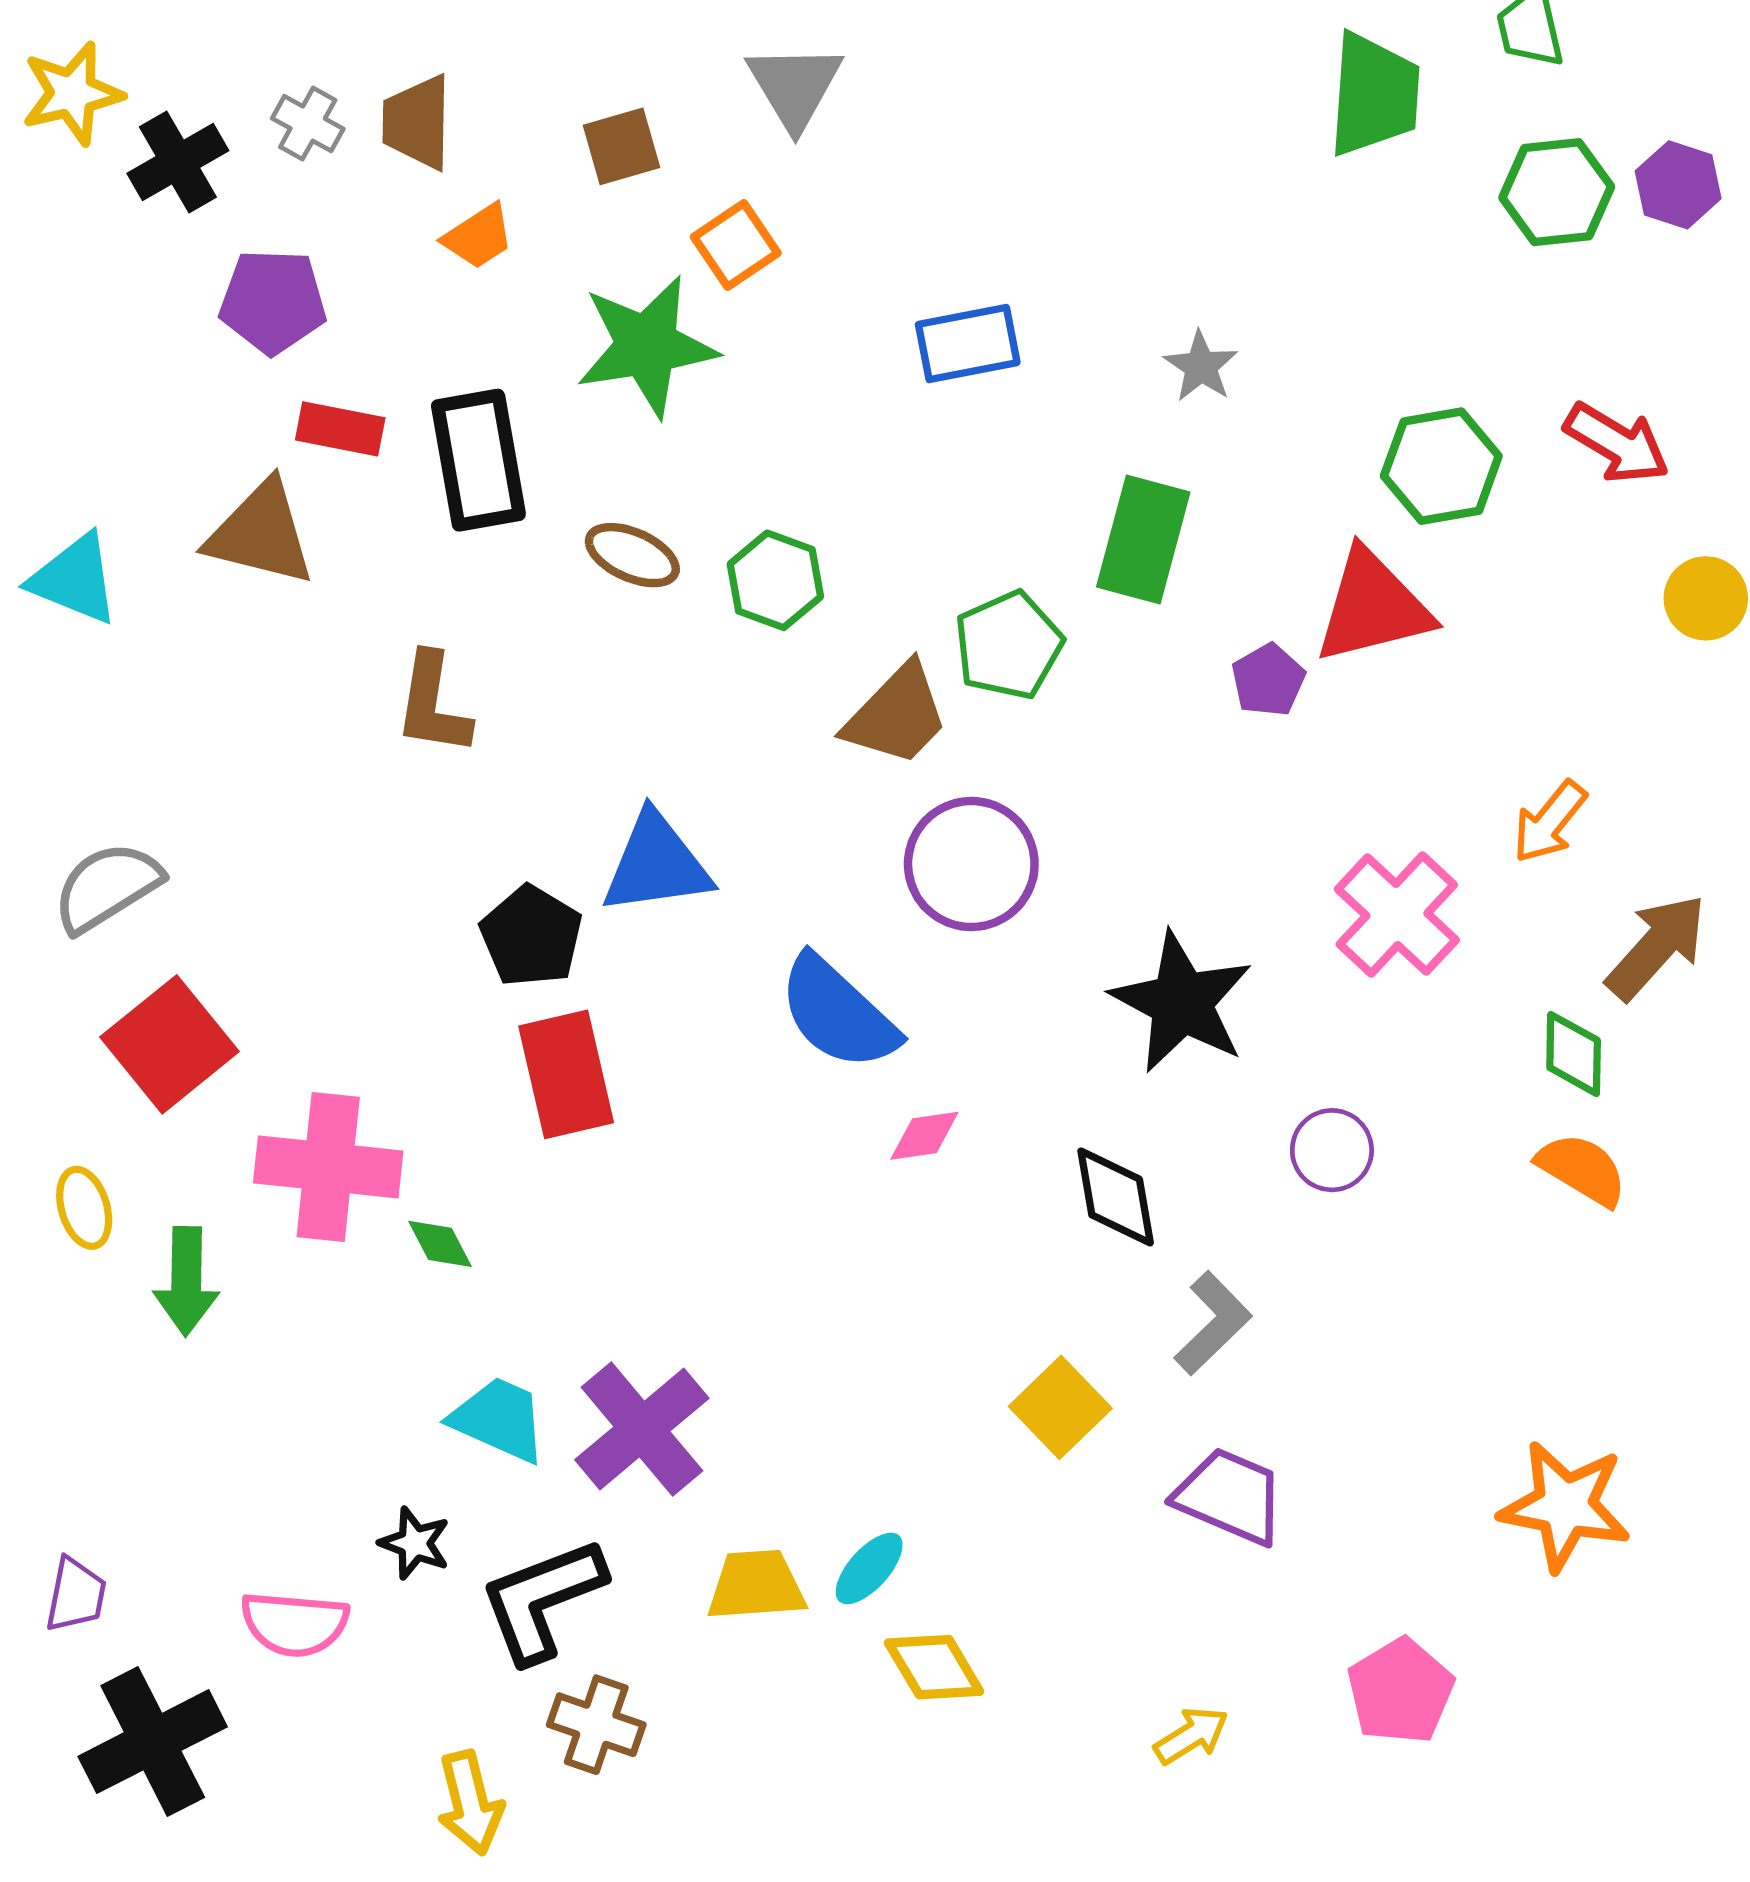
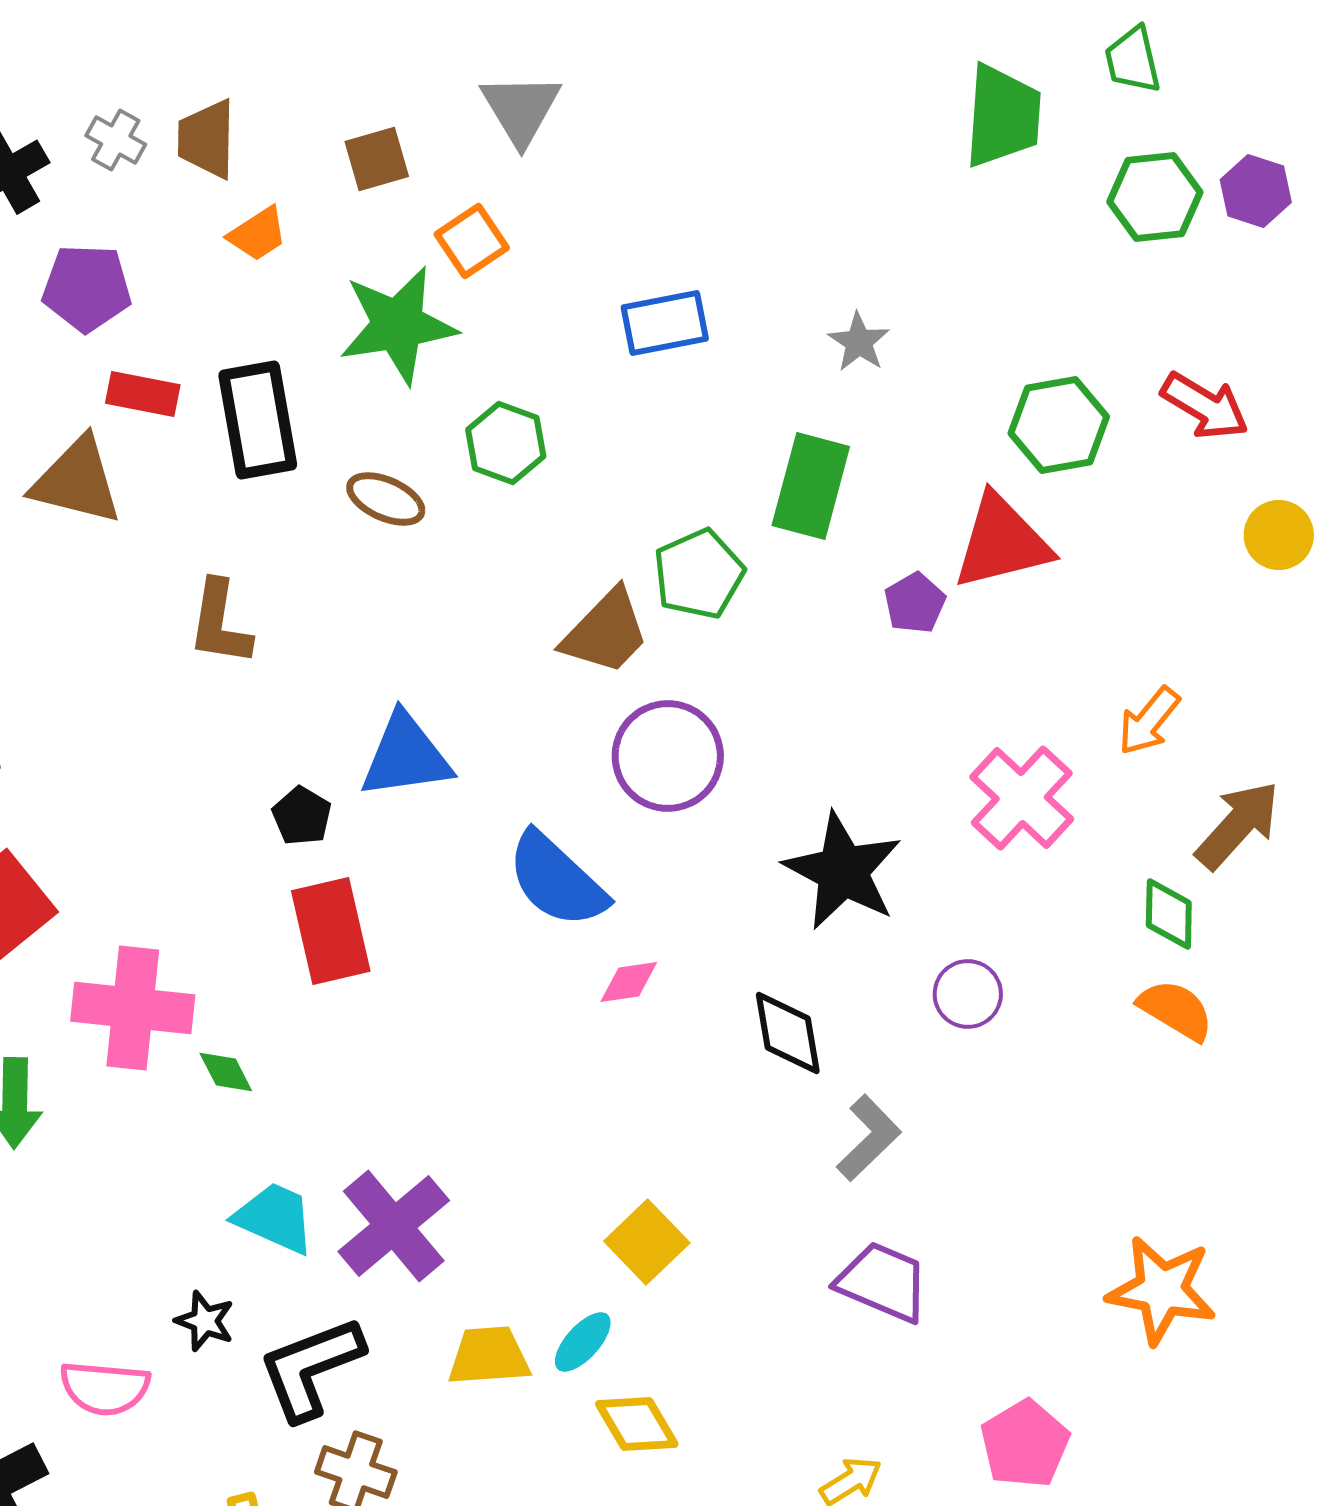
green hexagon: (775, 580) -> (506, 443), moved
black pentagon: (531, 936) -> (302, 816), size x0.7
yellow square: (1060, 1407) -> (647, 1242), moved

